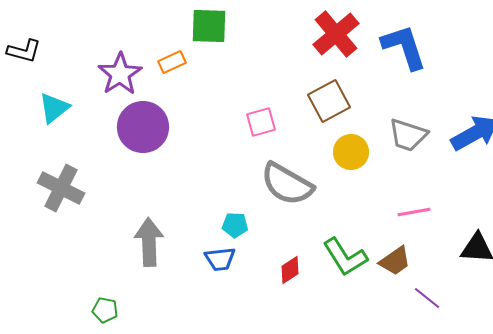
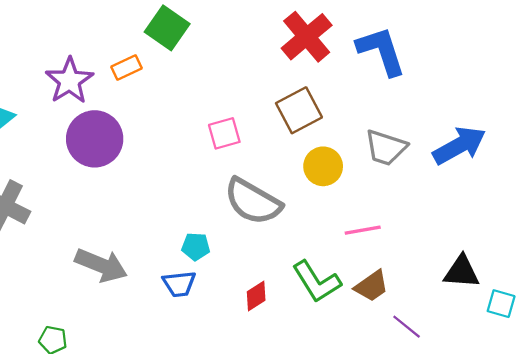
green square: (209, 26) -> (167, 28), turned 33
pink line: (414, 212) -> (363, 230), moved
gray arrow: (149, 242) -> (101, 265), turned 114

